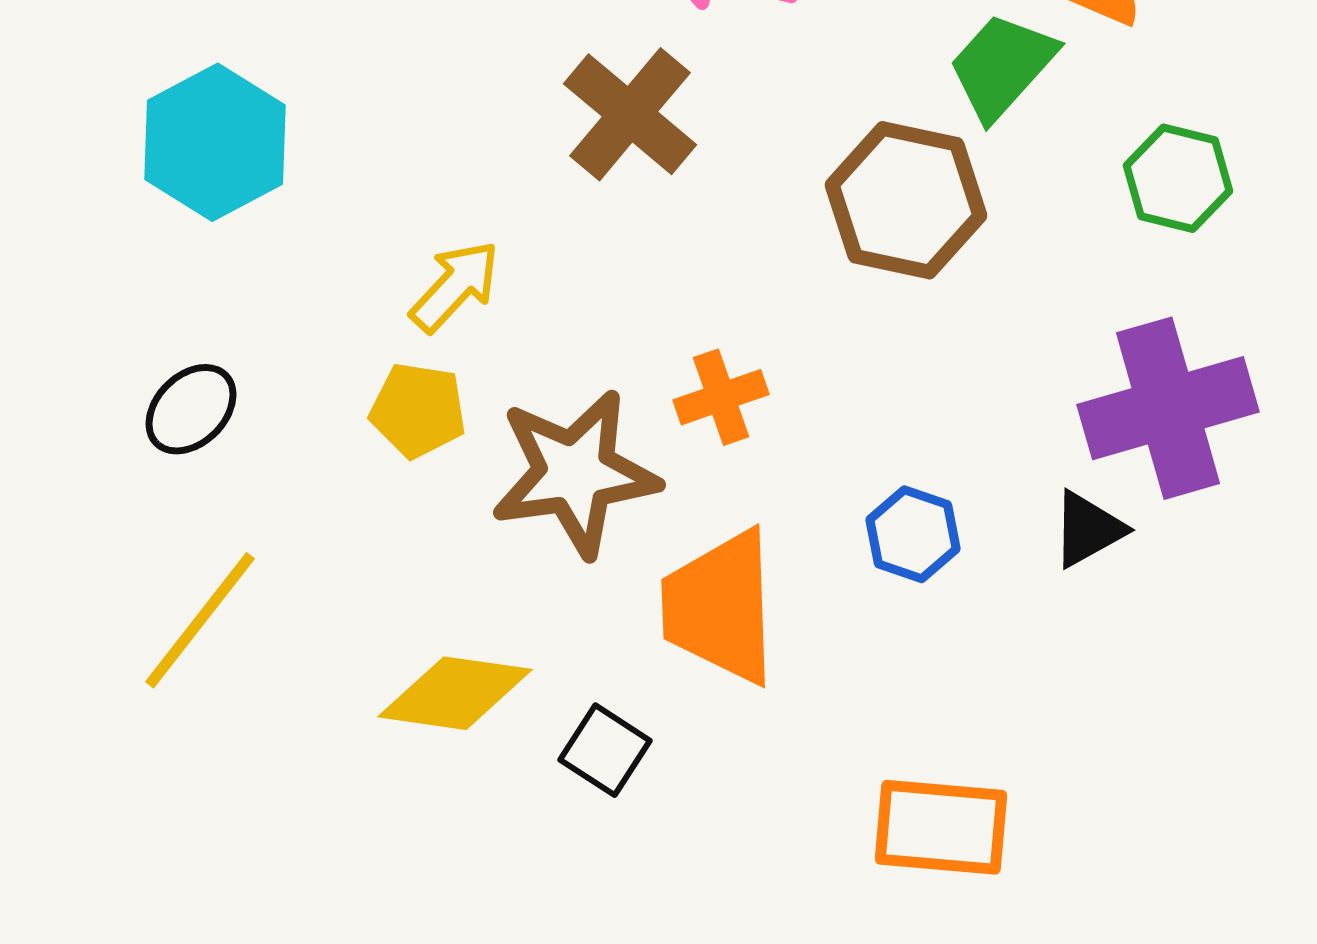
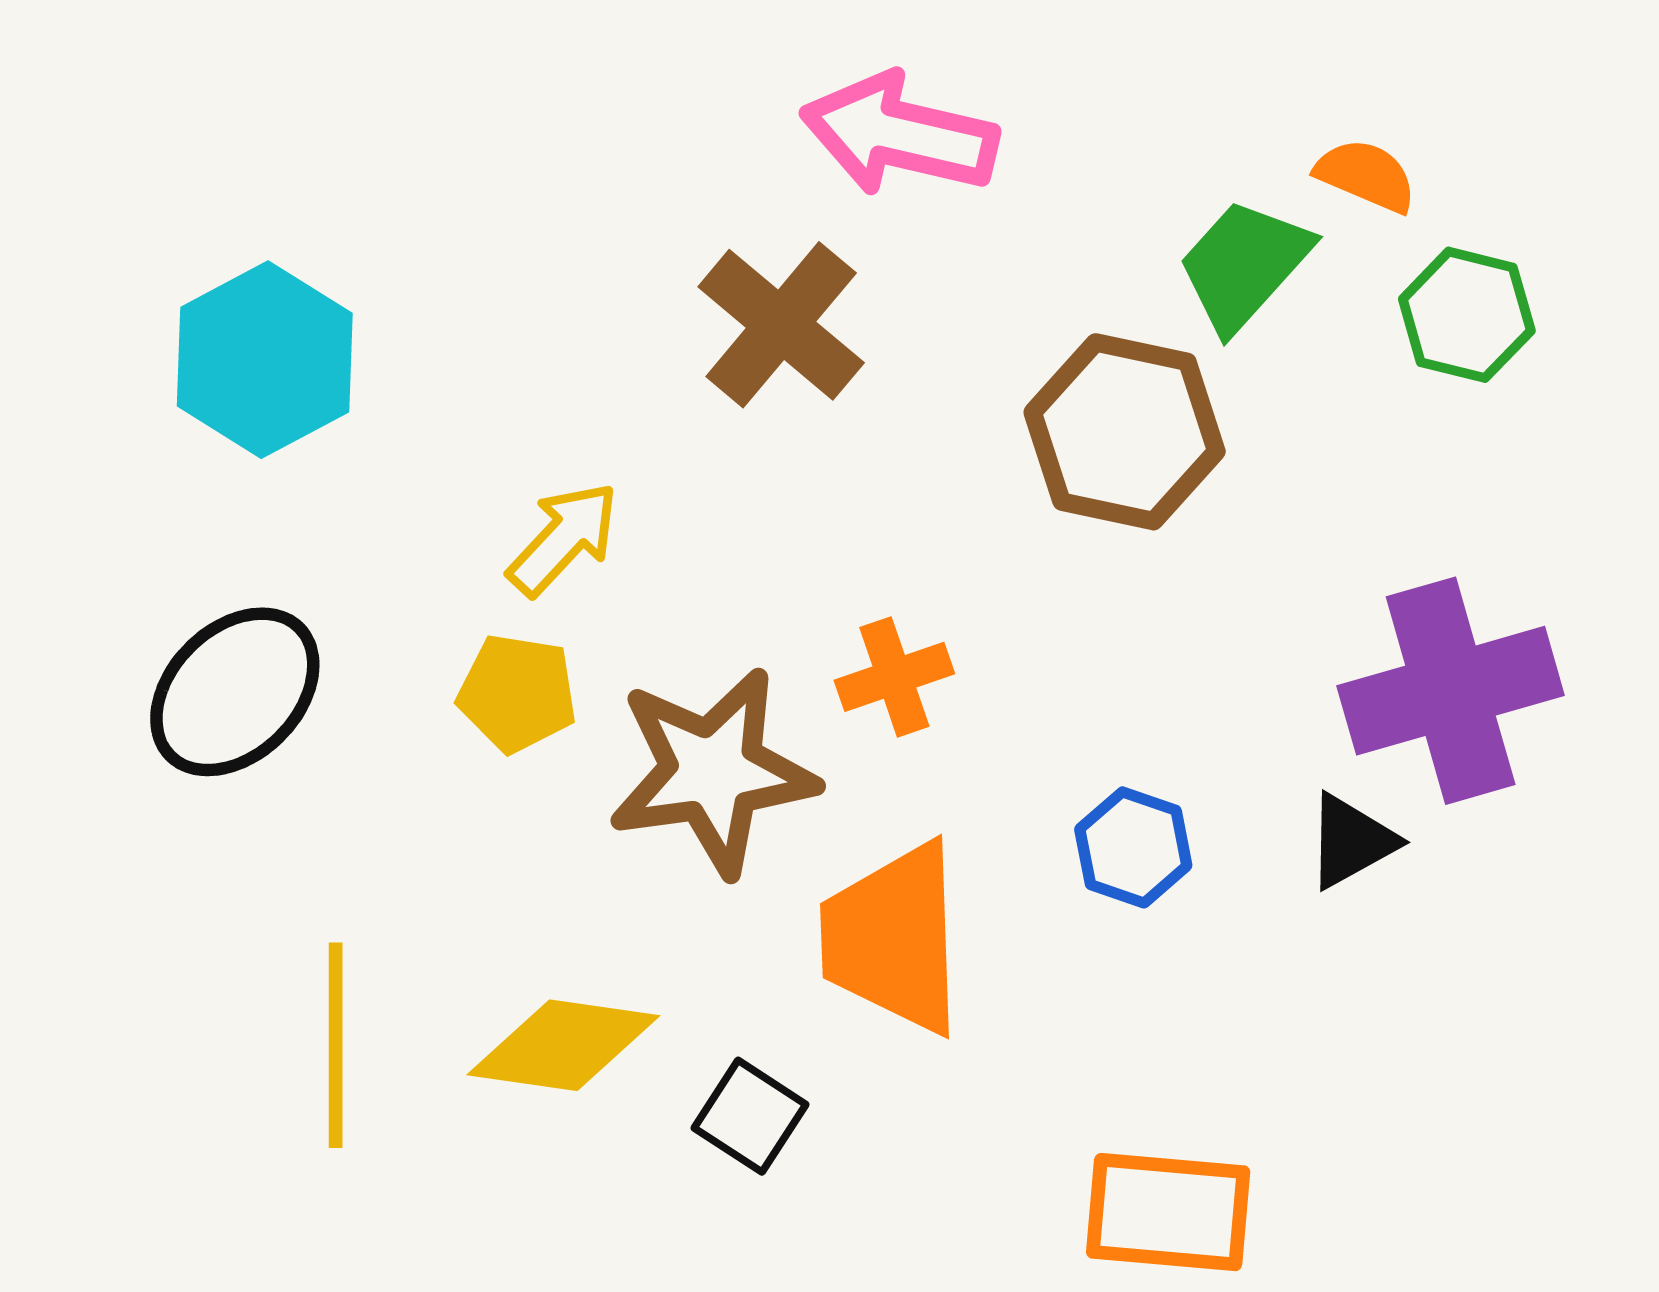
green hexagon: (1178, 178) -> (1467, 315), moved
black ellipse: (191, 409) -> (235, 692), size x1.5
yellow line: (200, 620) -> (336, 1045), moved, turned -38

